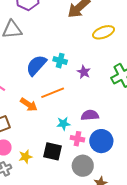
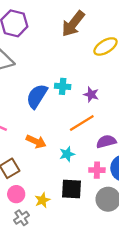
orange line: (53, 93) -> (82, 123), moved
cyan star: (63, 124) -> (67, 154), moved

